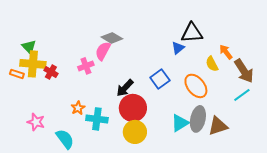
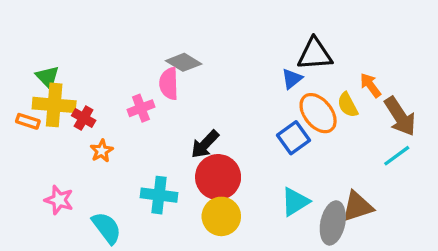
pink semicircle: (103, 51) -> (169, 84), turned -30
blue square: (160, 79) -> (293, 138), moved
orange ellipse: (196, 86) -> (318, 113), moved
orange star: (78, 108) -> (102, 151), moved
gray ellipse: (198, 119) -> (333, 223), moved

